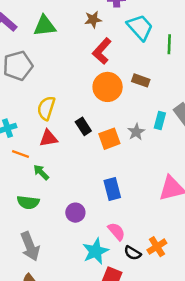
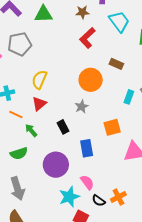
orange circle: (108, 87) -> (91, 80), moved
black rectangle: (83, 126) -> (63, 127), moved
gray star: (136, 132) -> (82, 107), moved
red triangle: (48, 138) -> (39, 104), turned -35
orange square: (109, 139) -> (112, 127), moved
green semicircle: (28, 202) -> (19, 153), turned -30
purple circle: (75, 213) -> (56, 165), size x1.6

